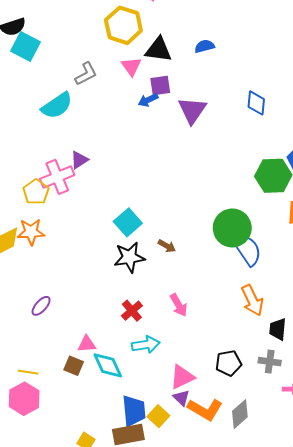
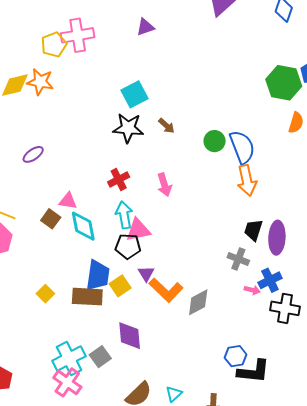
purple triangle: (79, 160) -> (145, 27), moved
green circle: (232, 228) -> (215, 141), moved, size x0.6
orange arrow: (252, 300) -> (247, 180), moved
cyan arrow: (146, 345) -> (124, 215), turned -104
black pentagon: (228, 363) -> (128, 246), moved
pink triangle: (182, 377) -> (138, 230), moved

